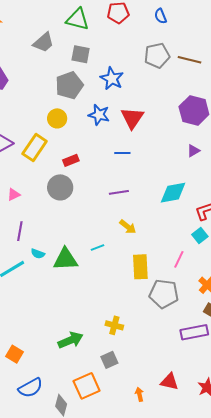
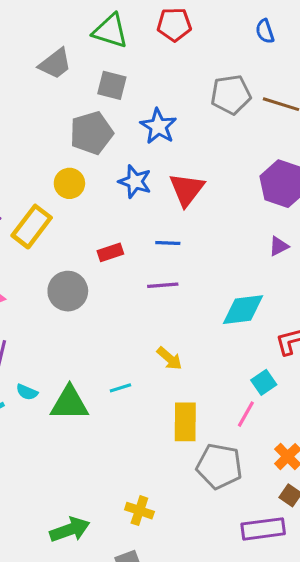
blue semicircle: (161, 16) -> (265, 31), moved
red rectangle: (71, 160) -> (110, 252), moved
purple line: (119, 192) -> (163, 285), moved
cyan square: (200, 235) -> (264, 382), moved

